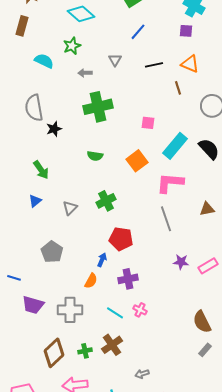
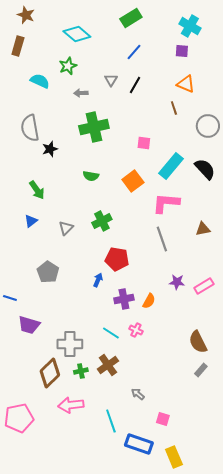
black line: (154, 65) -> (135, 85), moved, turned -48
orange semicircle: (91, 281) -> (149, 301), moved
gray cross: (70, 310) -> (70, 344), moved
gray arrow: (142, 374) -> (138, 394), turned 56

